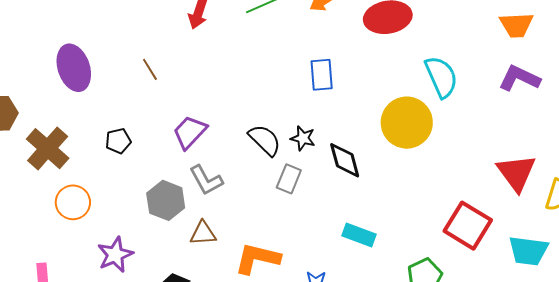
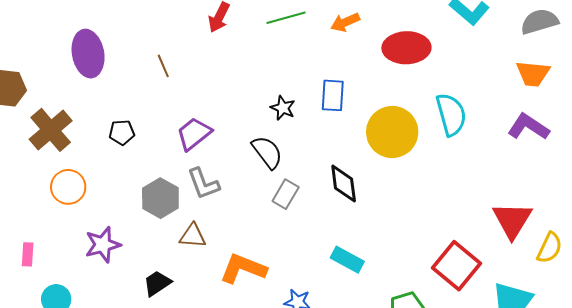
yellow circle: (407, 123) -> (392, 132), moved
black star: (303, 138) -> (283, 108), moved

